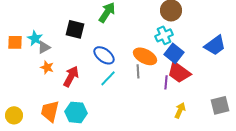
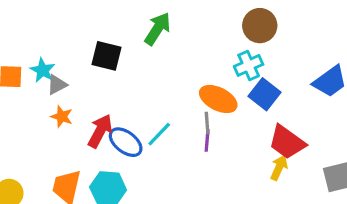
blue ellipse: (104, 55) -> (126, 142), moved
red trapezoid: (179, 72) -> (287, 142), moved
purple line: (166, 82) -> (207, 141), moved
yellow arrow: (180, 110) -> (279, 168), moved

